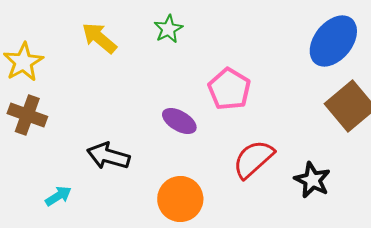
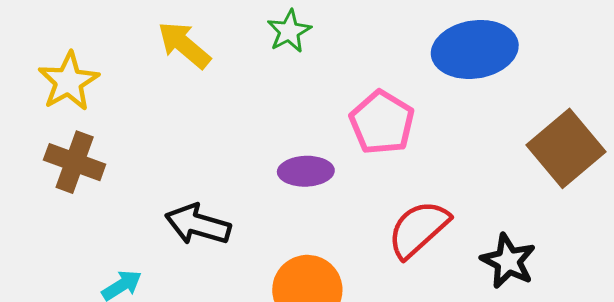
blue ellipse: (333, 41) -> (475, 49), moved, turned 42
purple ellipse: (179, 121) -> (306, 171), turned -32

